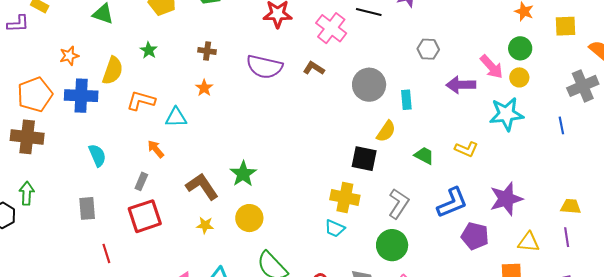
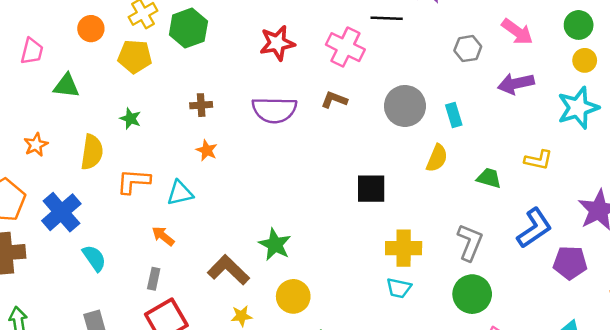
pink arrow: (491, 67) -> (517, 32), moved
blue cross: (81, 96) -> (61, 212), moved, turned -32
black square: (364, 159) -> (371, 189), moved

